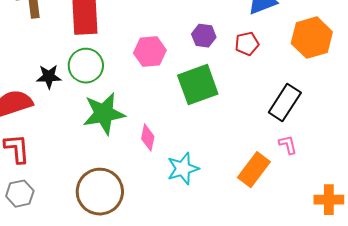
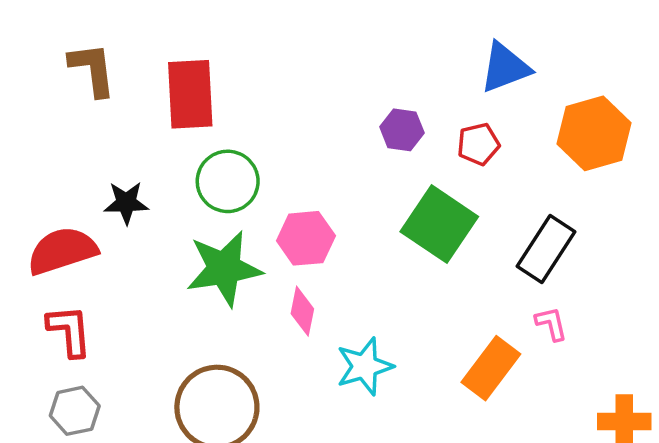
pink hexagon: (150, 52) -> (306, 238), moved
green circle: (86, 66) -> (228, 181), moved
green square: (198, 85) -> (439, 224), moved, turned -36

